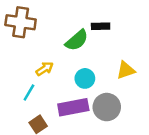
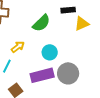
black rectangle: (101, 26) -> (68, 10), moved
yellow triangle: (126, 70) -> (82, 24), moved

